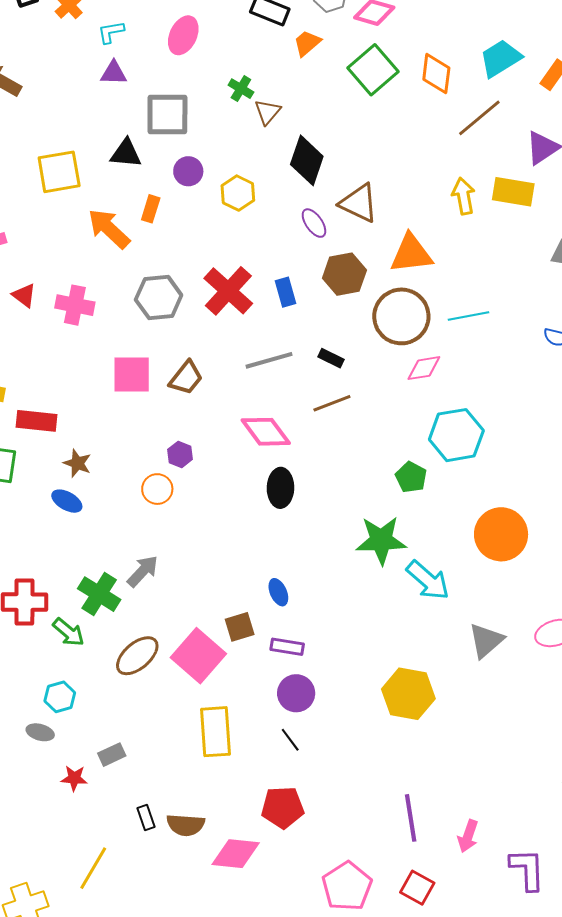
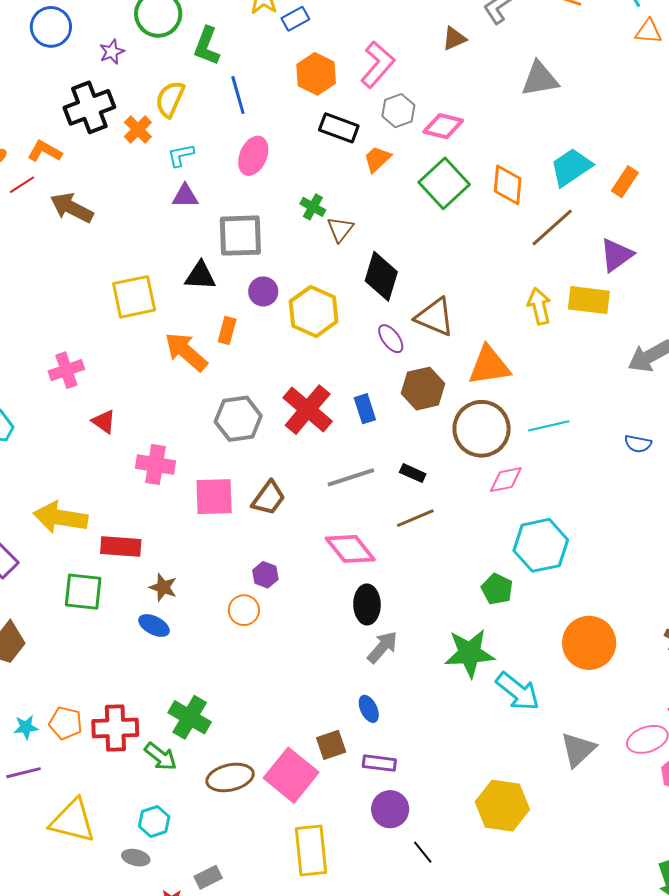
yellow hexagon: (238, 193) -> (314, 311), size x1.4
pink cross: (75, 305) -> (155, 464), moved
gray arrow: (143, 571) -> (382, 647), moved
brown ellipse: (137, 656) -> (230, 777), turned 30
black line: (290, 740) -> (423, 852), moved

